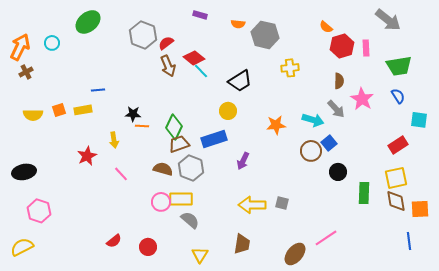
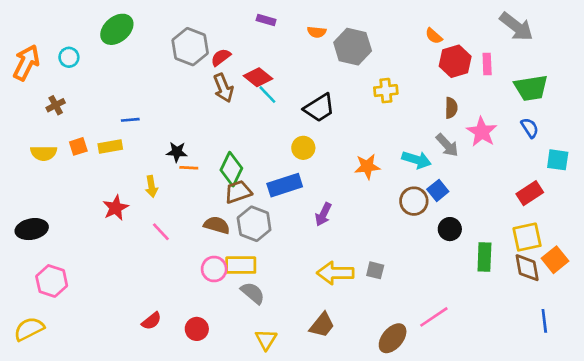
brown cross: (26, 72) -> (56, 105), moved
orange square: (420, 209) -> (555, 260), moved, turned -36
brown trapezoid: (242, 244) -> (322, 325), turned 30

